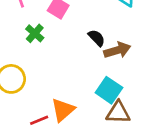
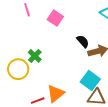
green cross: (35, 33) -> (35, 56), moved

